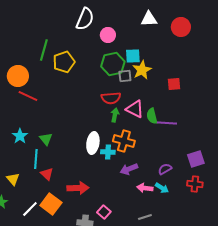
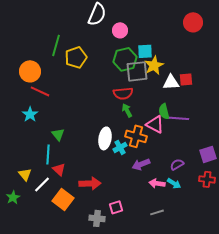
white triangle: (149, 19) -> (171, 82), moved
gray square: (125, 76) -> (137, 71), size x1.6
pink triangle: (135, 109) -> (155, 124), moved
green arrow: (115, 115) -> (127, 110), turned -40
cyan star: (20, 136) -> (30, 114), moved
cyan cross: (108, 152) -> (120, 147), turned -32
white line: (30, 209) -> (42, 184), moved
pink square: (104, 212) -> (116, 207), turned 32

